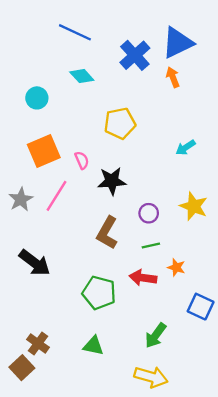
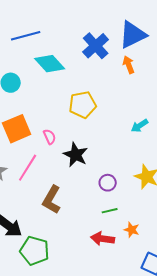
blue line: (75, 32) -> (26, 36), moved, turned -40
cyan diamond: (82, 76) -> (50, 64), size x1.4
black star: (112, 181) -> (76, 155), turned 30
brown L-shape: (107, 233) -> (52, 200), moved
green pentagon: (99, 293) -> (35, 251), moved

